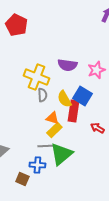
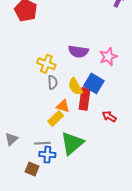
yellow cross: (36, 77) -> (46, 64), size x0.7
yellow rectangle: (54, 130) -> (56, 118), moved
gray line: (45, 146) -> (42, 143), moved

